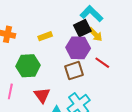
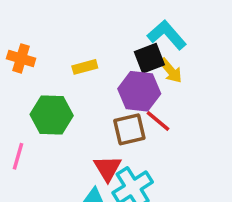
red line: (102, 63) -> (158, 121), moved
red triangle: (42, 95) -> (108, 168), moved

